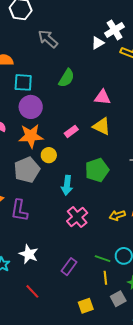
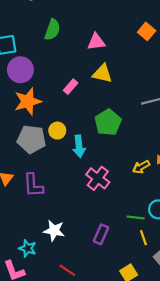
yellow circle: (49, 155) -> (57, 131), moved
gray pentagon: (27, 170) -> (32, 139), turned -30

